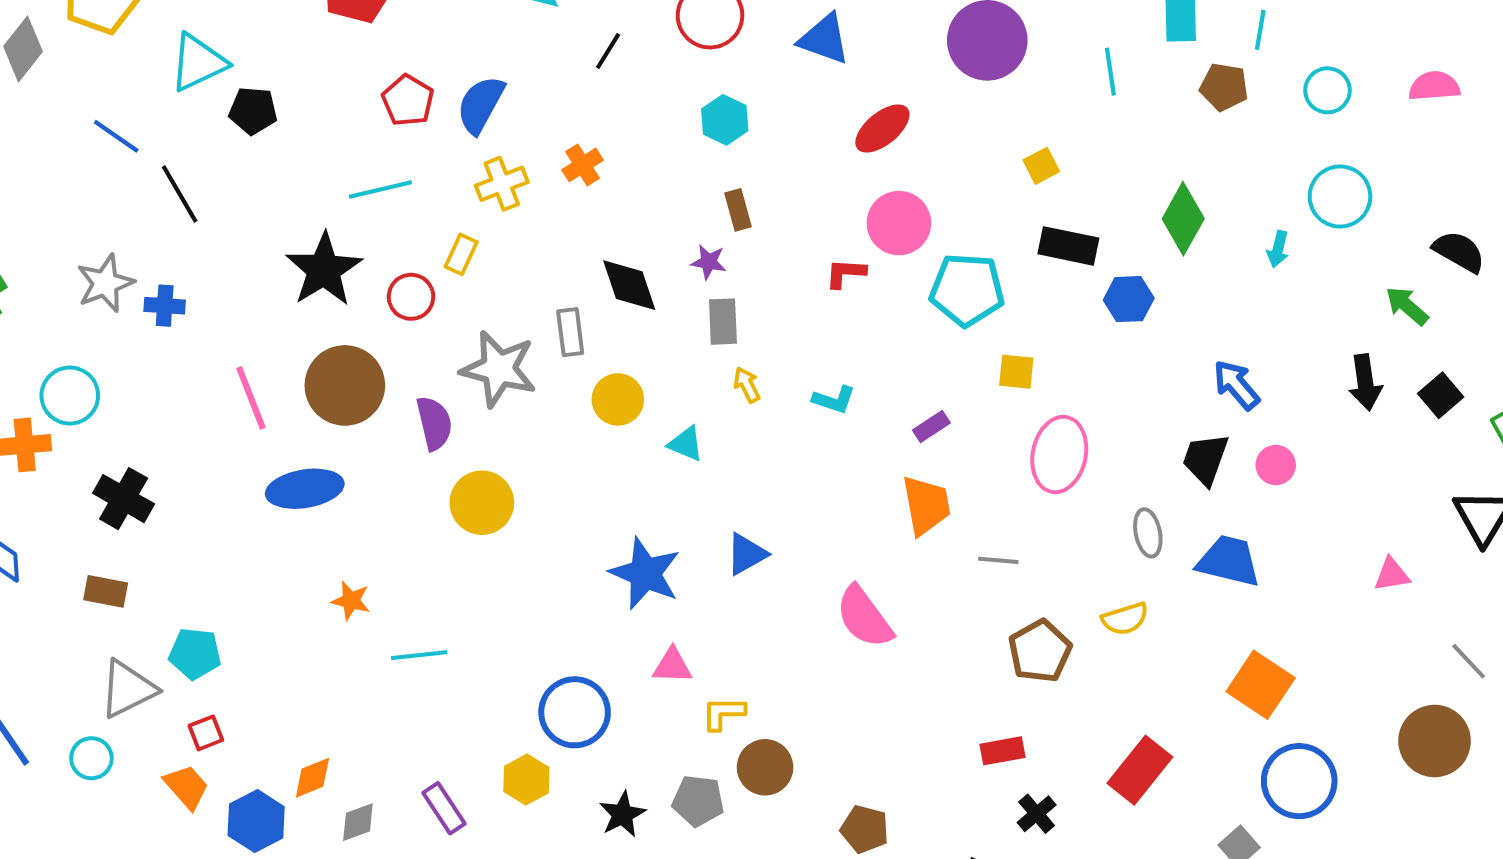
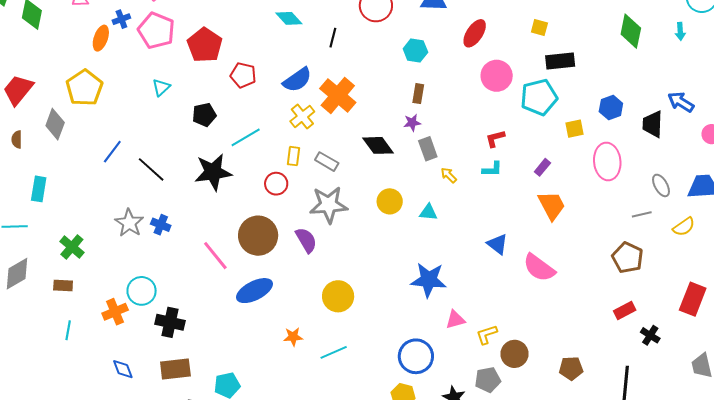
cyan triangle: (198, 63) -> (161, 87), moved, size x0.6
red pentagon: (408, 100) -> (243, 75), moved
blue semicircle: (481, 105) -> (297, 80), moved, turned -136
black pentagon: (253, 111) -> (204, 115), moved
cyan hexagon: (725, 120) -> (415, 51), moved
blue line: (116, 136) -> (112, 152), turned -70
orange cross: (582, 165) -> (338, 95), size x1.8
yellow square: (1041, 166) -> (539, 27), moved, turned -30
brown rectangle: (738, 210) -> (418, 94), turned 42
black rectangle: (1068, 246) -> (560, 61), moved
black star: (324, 270) -> (213, 172), moved, turned -30
red L-shape: (845, 273) -> (495, 139), moved
blue hexagon: (1129, 299) -> (611, 108), moved
blue cross: (165, 306) -> (161, 225), turned 36
gray rectangle: (570, 332) -> (327, 162), moved, turned -35
cyan circle: (70, 396) -> (142, 291), moved
black trapezoid: (1205, 459) -> (653, 124), moved
yellow circle: (482, 503) -> (338, 296), moved
blue triangle: (746, 554) -> (497, 244), moved, turned -35
gray line: (998, 560) -> (642, 214), moved
brown rectangle: (106, 591) -> (175, 369), size x1.4
yellow semicircle: (1125, 619) -> (684, 227), moved

